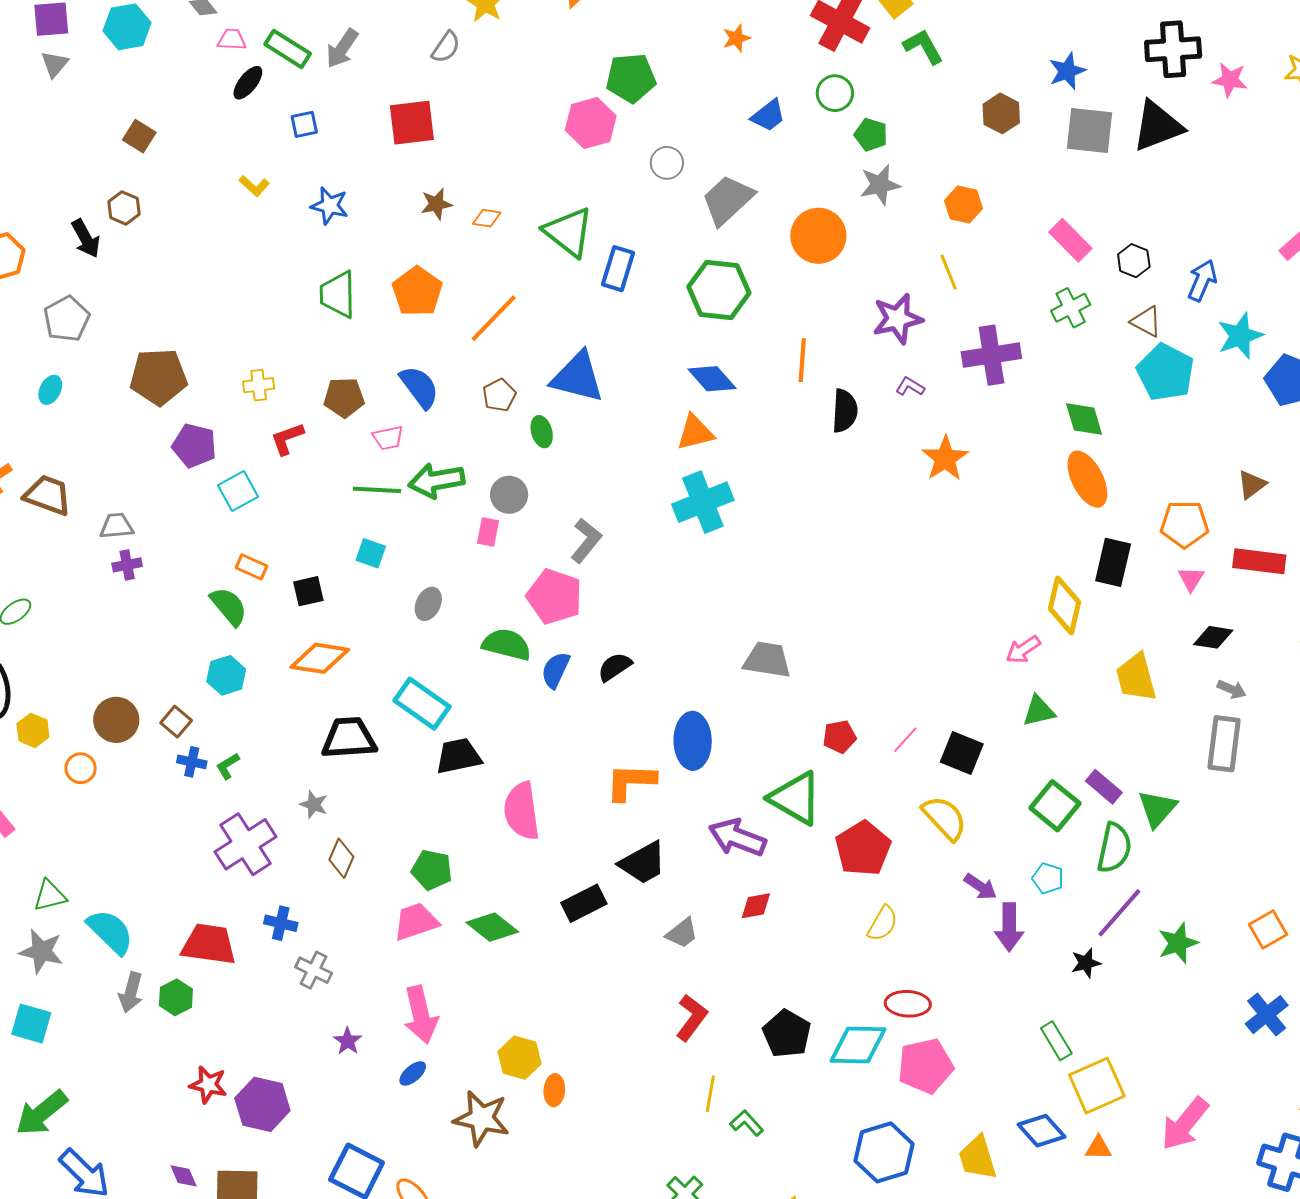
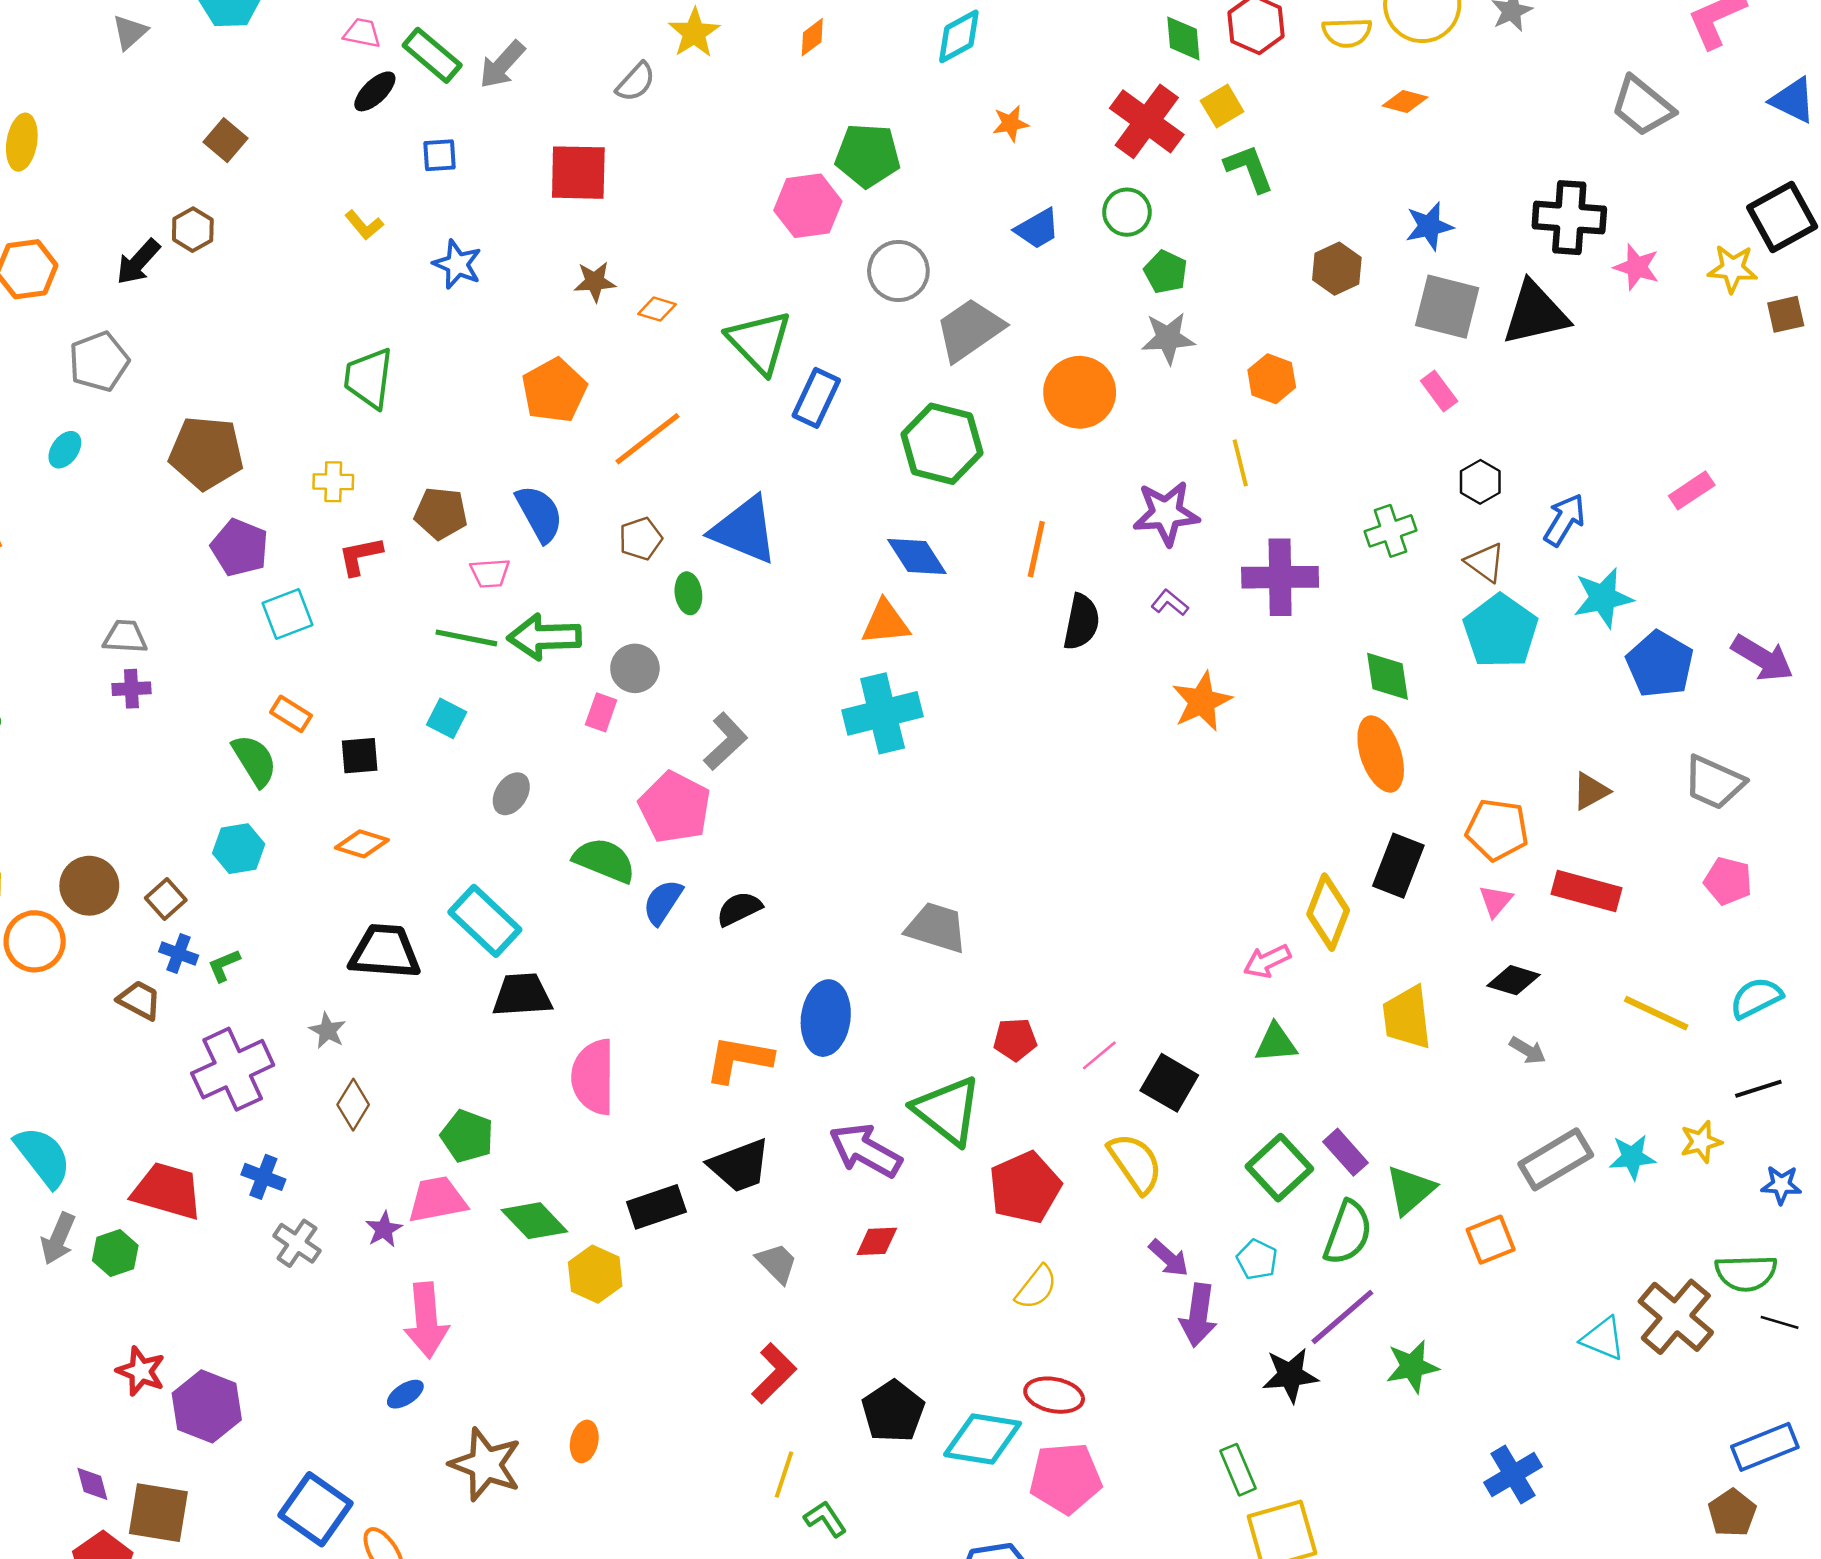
gray circle: (667, 163) -> (898, 271), size x1.4
black arrow: (86, 238) -> (138, 262), turned 63
pink rectangle: (1070, 240) -> (1439, 391), moved, size x0.7
green trapezoid: (338, 294) -> (369, 378), moved
brown trapezoid: (48, 495) -> (139, 1000), moved, size x0.7
orange diamond: (320, 658) -> (362, 844), size x0.7
gray rectangle: (1224, 744) -> (1556, 1159), moved, turned 44
orange circle: (81, 768) -> (35, 941), size x1.5
orange square: (1268, 930) -> (1491, 1240), moved
gray trapezoid: (682, 933) -> (777, 1263), turned -105
black star: (1086, 963) -> (1290, 1375), size x1.4
purple star: (348, 1041) -> (384, 1229), moved
yellow hexagon: (519, 1058) -> (595, 1274), moved

